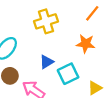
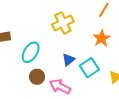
orange star: (86, 44) -> (102, 38), turned -30

